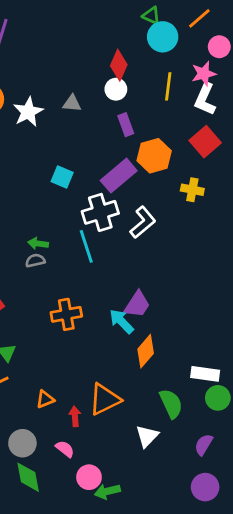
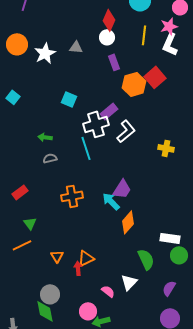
red square: (205, 142) -> (155, 77), moved
purple rectangle: (119, 176) -> (109, 111), moved, size x0.7
yellow cross: (192, 190) -> (166, 148), moved
green arrow: (38, 244) -> (45, 137), moved
orange triangle: (45, 399) -> (57, 256), turned -40
orange triangle: (105, 399) -> (86, 258), moved, size x0.7
gray circle: (22, 443) -> (50, 294), moved
pink semicircle: (65, 449) -> (108, 291), moved

